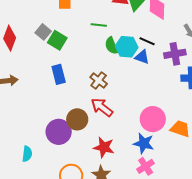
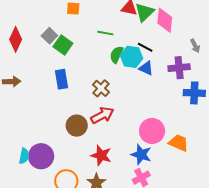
black line: (147, 41) -> (145, 47), moved
green semicircle: (111, 46) -> (116, 55), turned 42
red arrow: (102, 107) -> (102, 115), turned 110
purple circle: (59, 132) -> (41, 156), moved

